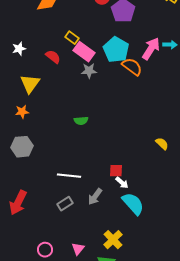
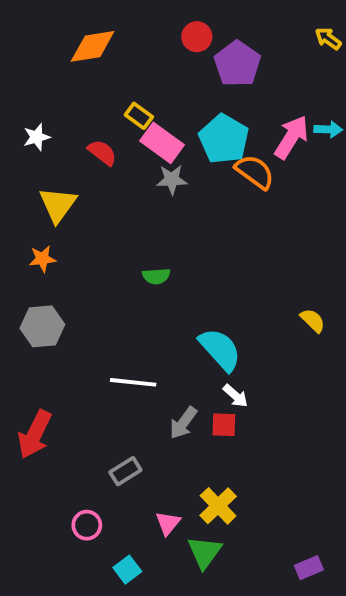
red square: (116, 171) -> (224, 425), moved
gray rectangle: (65, 204) -> (125, 471), moved
cyan semicircle: (133, 204) -> (220, 349), moved
pink triangle: (78, 249) -> (168, 523), moved

